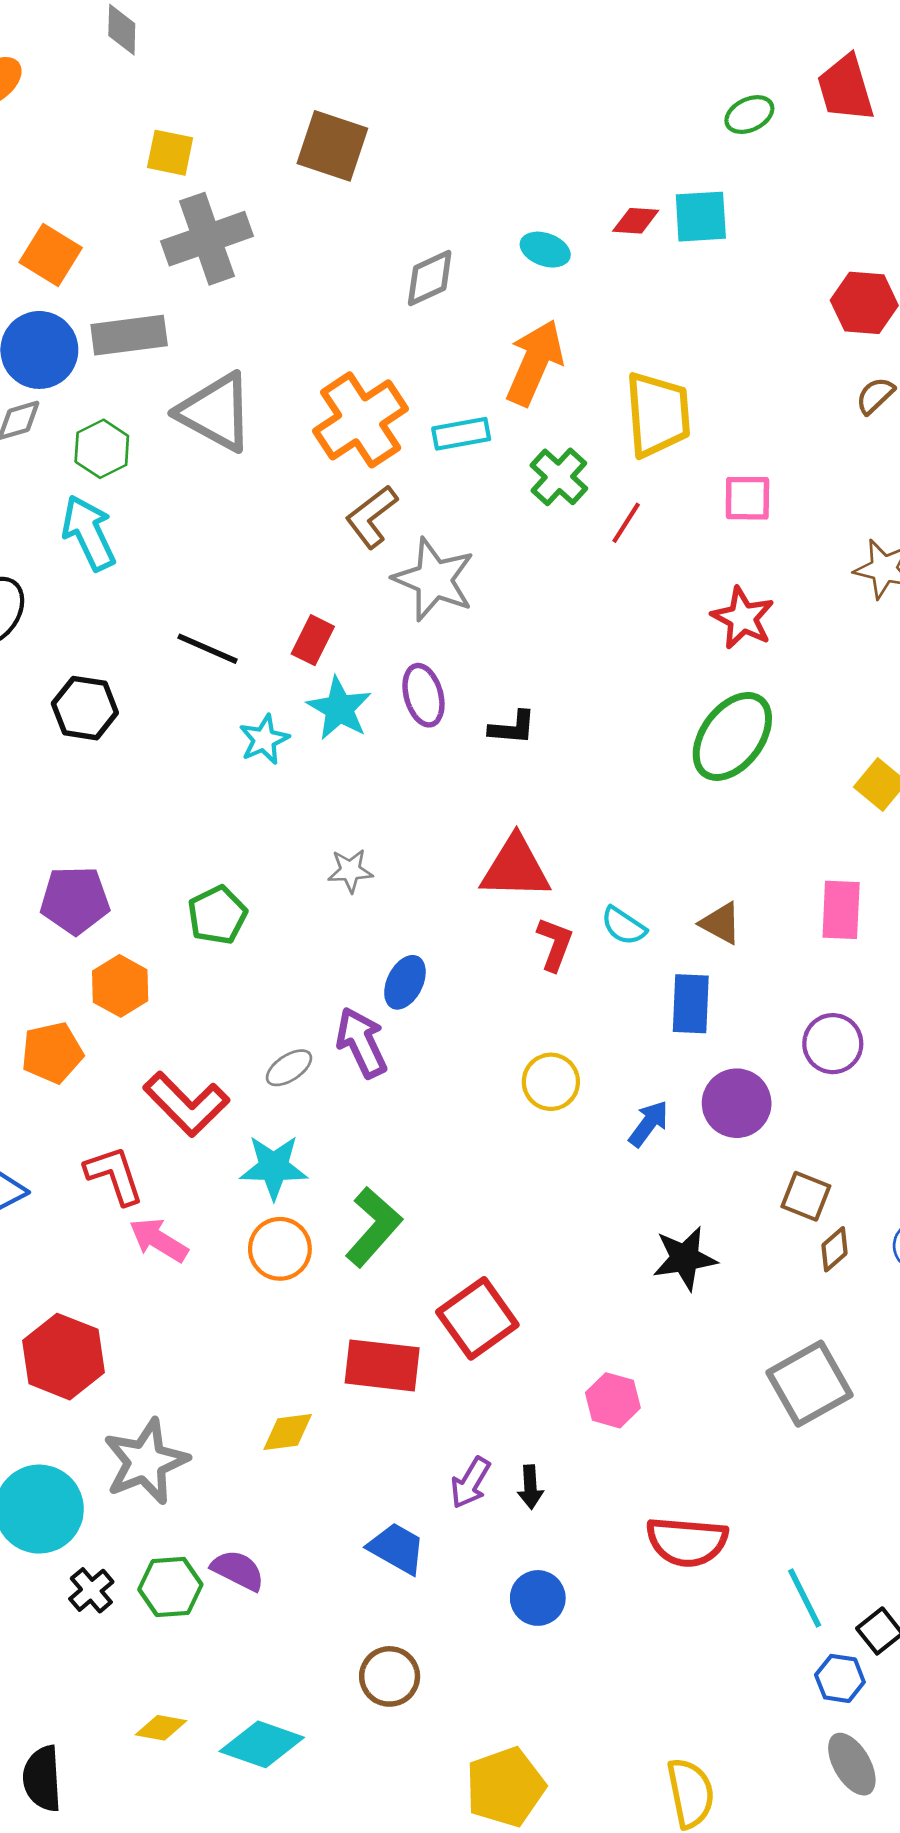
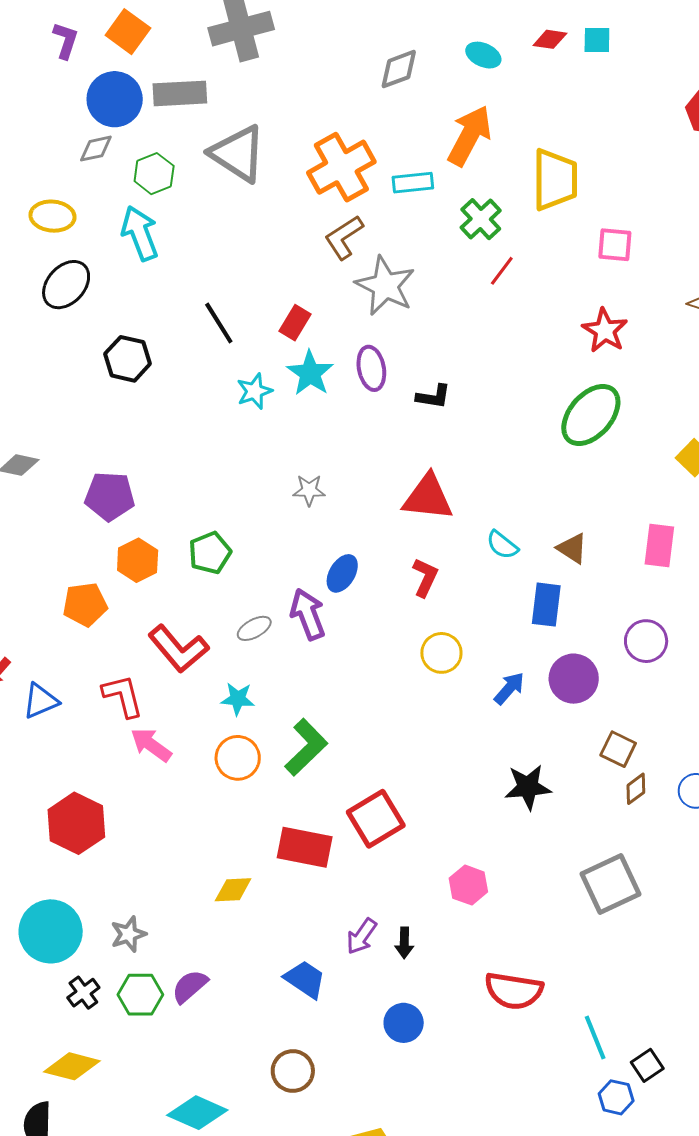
cyan square: (701, 217) -> (597, 40), size x0.7
red line: (626, 523) -> (502, 271), moved
black line: (208, 649) -> (219, 323), turned 30
green pentagon: (217, 915) -> (210, 553), moved
red L-shape: (555, 944) -> (425, 577), moved
cyan star: (274, 1167) -> (238, 699), size x0.7
gray star: (146, 1462) -> (128, 934), moved, size x0.6
purple semicircle: (238, 1570) -> (190, 986), turned -72
yellow diamond: (161, 1728) -> (72, 1066), moved, size x1.5

